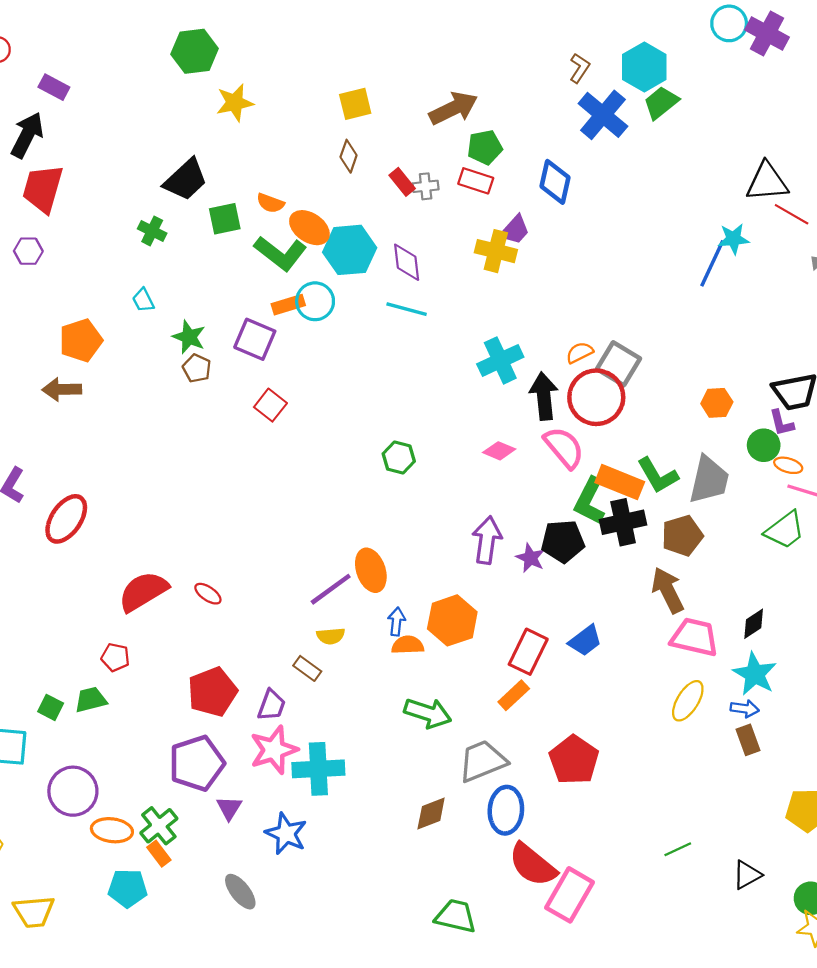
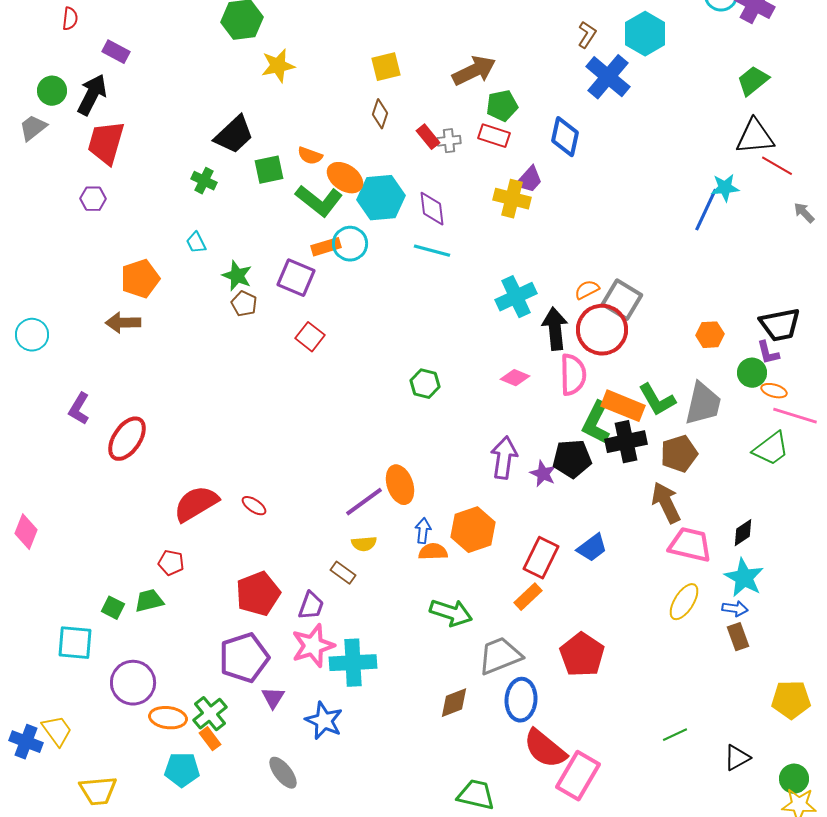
green trapezoid: (661, 103) -> (753, 81), moved
pink semicircle: (564, 447) -> (573, 375), turned 39

